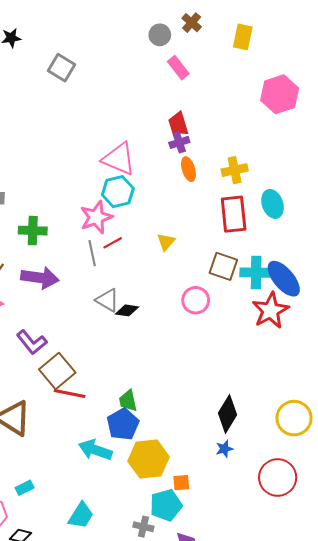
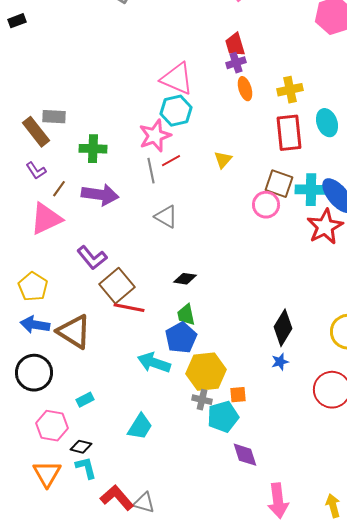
pink circle: (196, 300) -> (266, 205), moved
black diamond: (127, 310) -> (185, 279), moved
gray cross: (143, 527) -> (202, 400), moved

